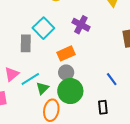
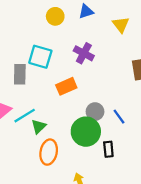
cyan square: (43, 28) -> (40, 57), turned -30
gray circle: (66, 72) -> (95, 112), moved
green circle: (70, 91) -> (86, 132), moved

